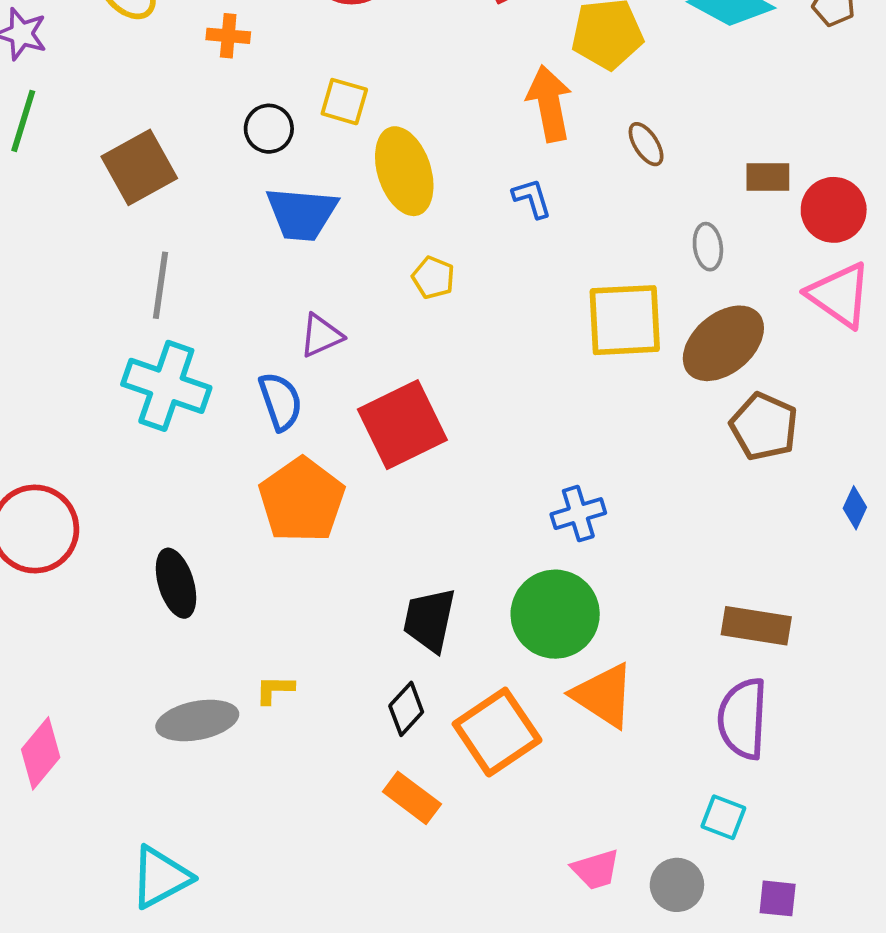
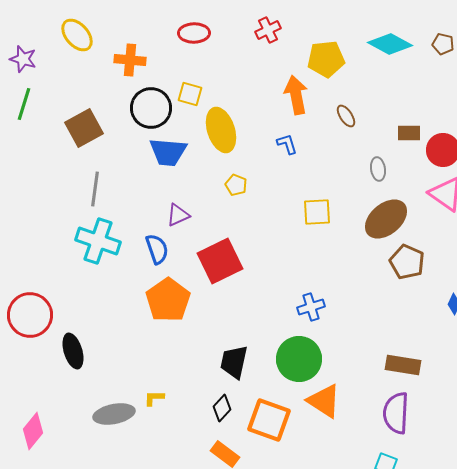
orange cross: (228, 36) -> (130, 60), size x1.4
black circle: (269, 129) -> (151, 108), size x1.6
yellow square: (625, 320) -> (317, 212), moved, size x0.7
black ellipse: (176, 583) -> (73, 351), moved
orange square: (497, 732) -> (269, 420), turned -36

